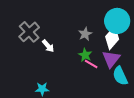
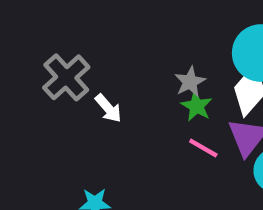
green star: (85, 55) -> (197, 106), moved

